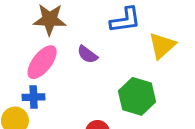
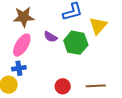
green hexagon: (137, 96) -> (76, 43), moved

